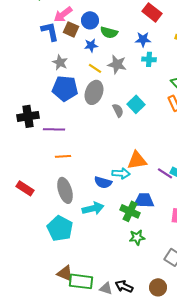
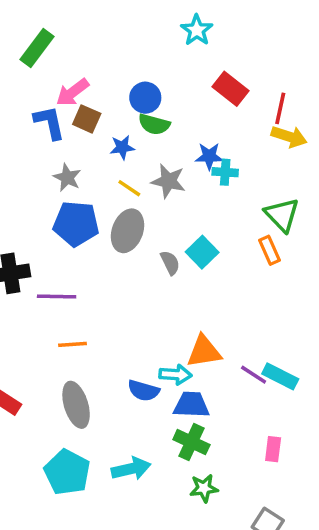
blue circle: (90, 20) -> (145, 98), moved
blue star: (143, 39) -> (209, 156), moved
blue trapezoid: (144, 200) -> (191, 405), moved
cyan arrow: (93, 208) -> (131, 469), moved

